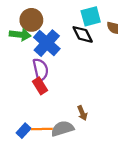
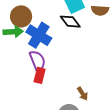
red rectangle: (40, 86) -> (40, 75), turned 56

